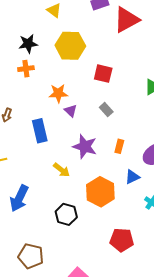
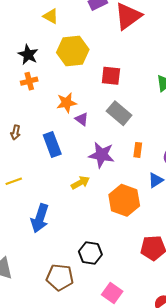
black star: (28, 44) -> (28, 55), turned -30
gray rectangle: (106, 110) -> (119, 113), size x1.6
yellow arrow: (62, 170) -> (80, 183), turned -60
black hexagon: (66, 214) -> (90, 253), moved

